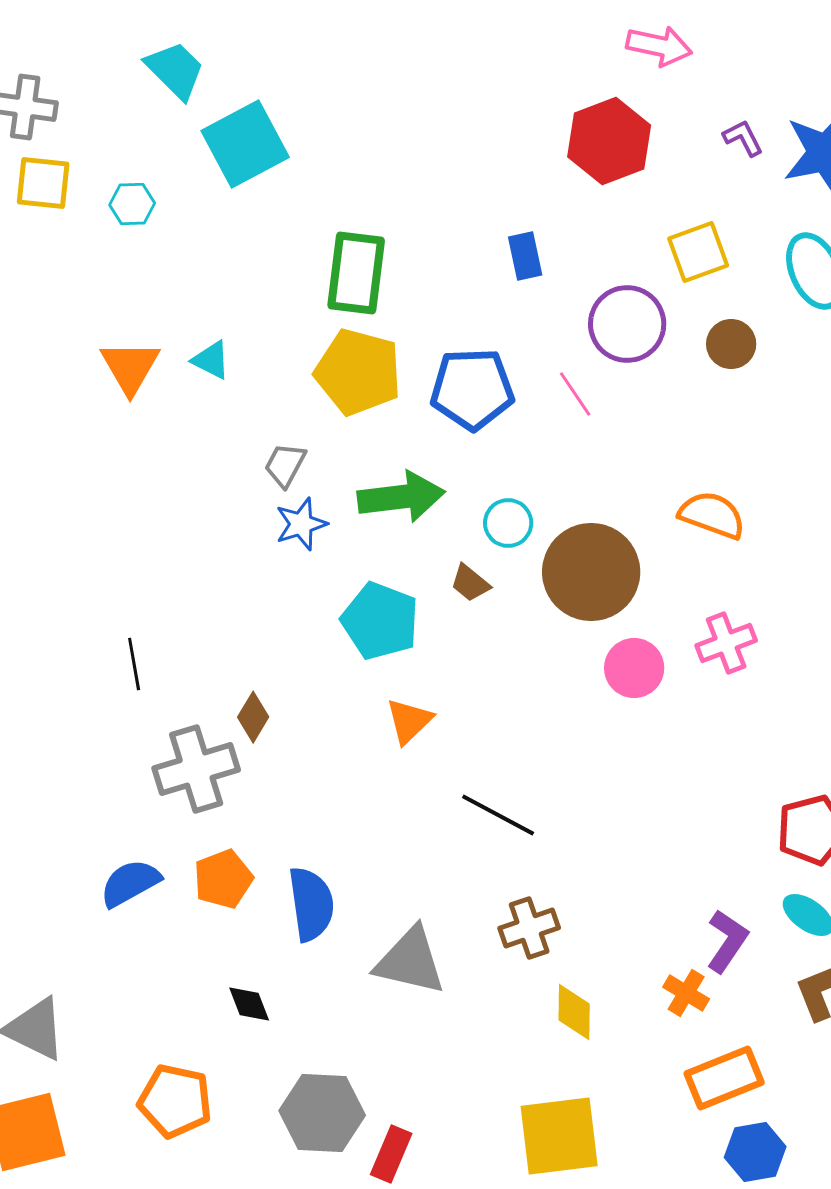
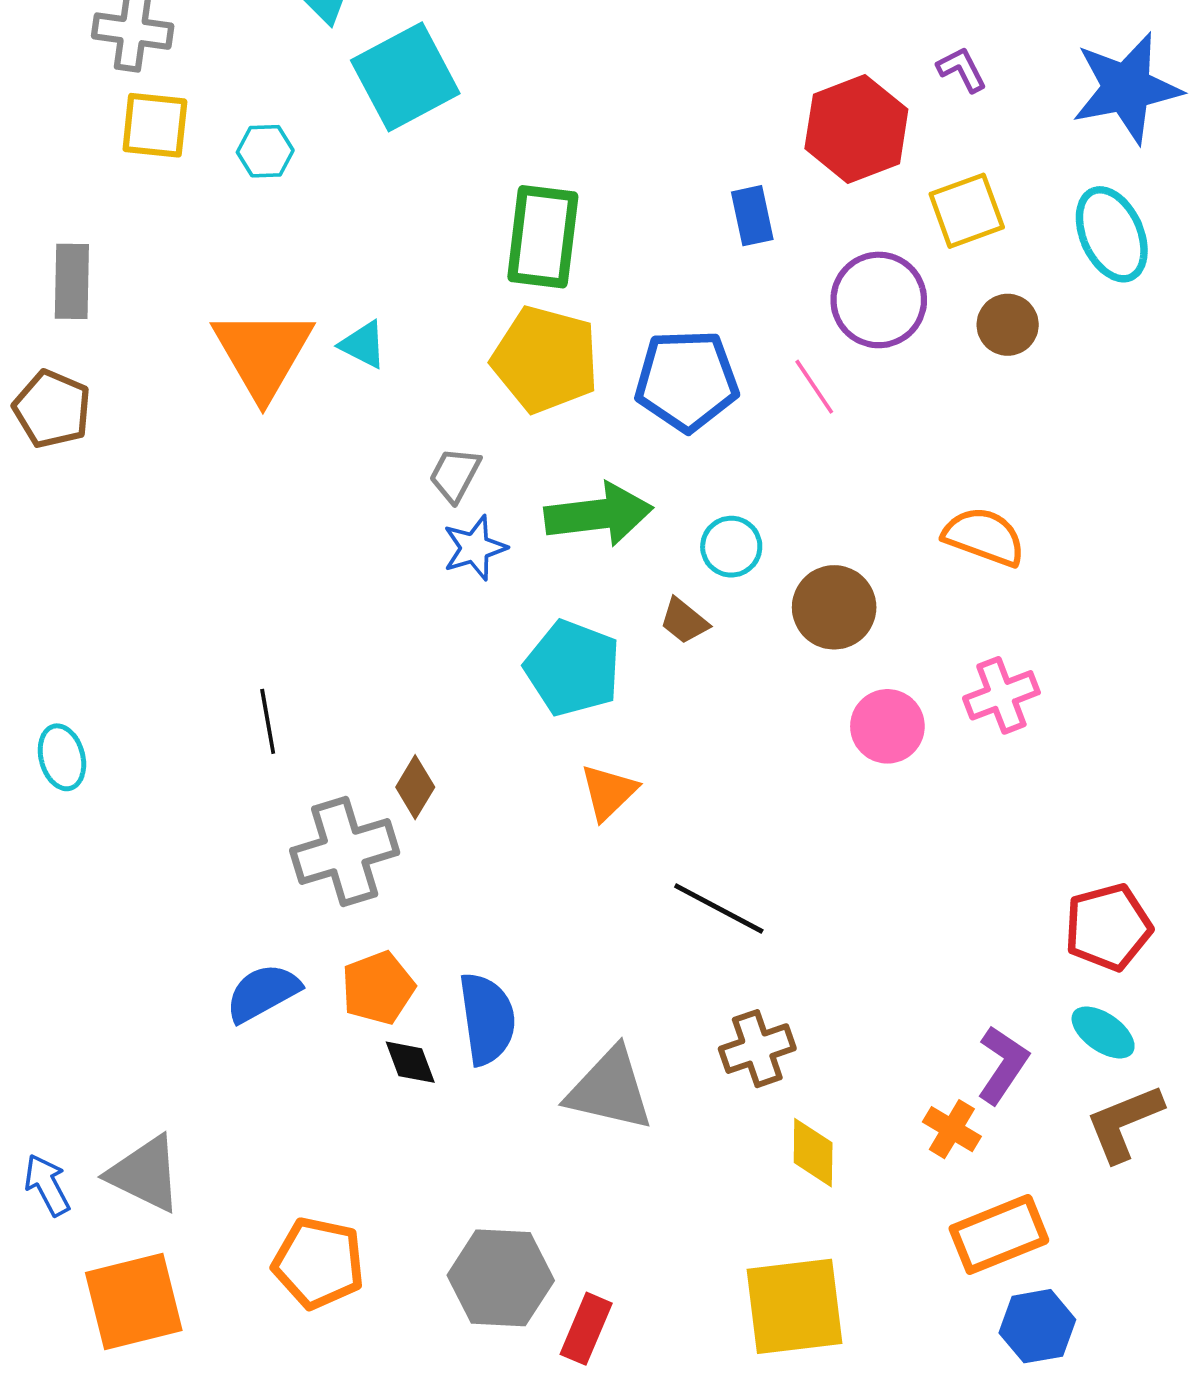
purple L-shape: (743, 138) -> (962, 69), moved
red hexagon: (609, 141) -> (856, 129), moved
orange triangle: (130, 367) -> (263, 353), size x1.4
brown circle: (591, 572) -> (834, 607), size x0.7
black diamond: (249, 1004) -> (410, 1062), moved

